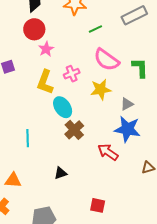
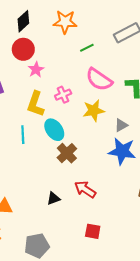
cyan line: (28, 138) -> (23, 135), moved
red arrow: (108, 152) -> (85, 189), moved

